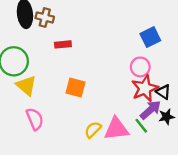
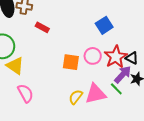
blue square: (150, 37) -> (104, 25), moved
red rectangle: (63, 44) -> (42, 27), turned 40
pink circle: (140, 67) -> (93, 56), moved
orange square: (76, 88) -> (71, 62), moved

